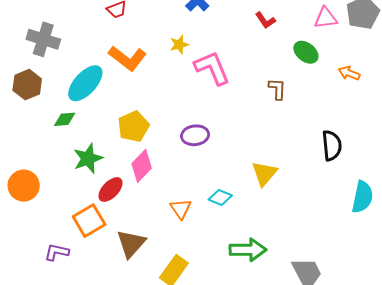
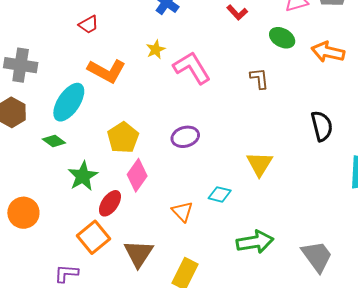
orange arrow: (349, 73) -> (328, 52), size x1.5
green diamond: (65, 119) -> (54, 141), turned 50

